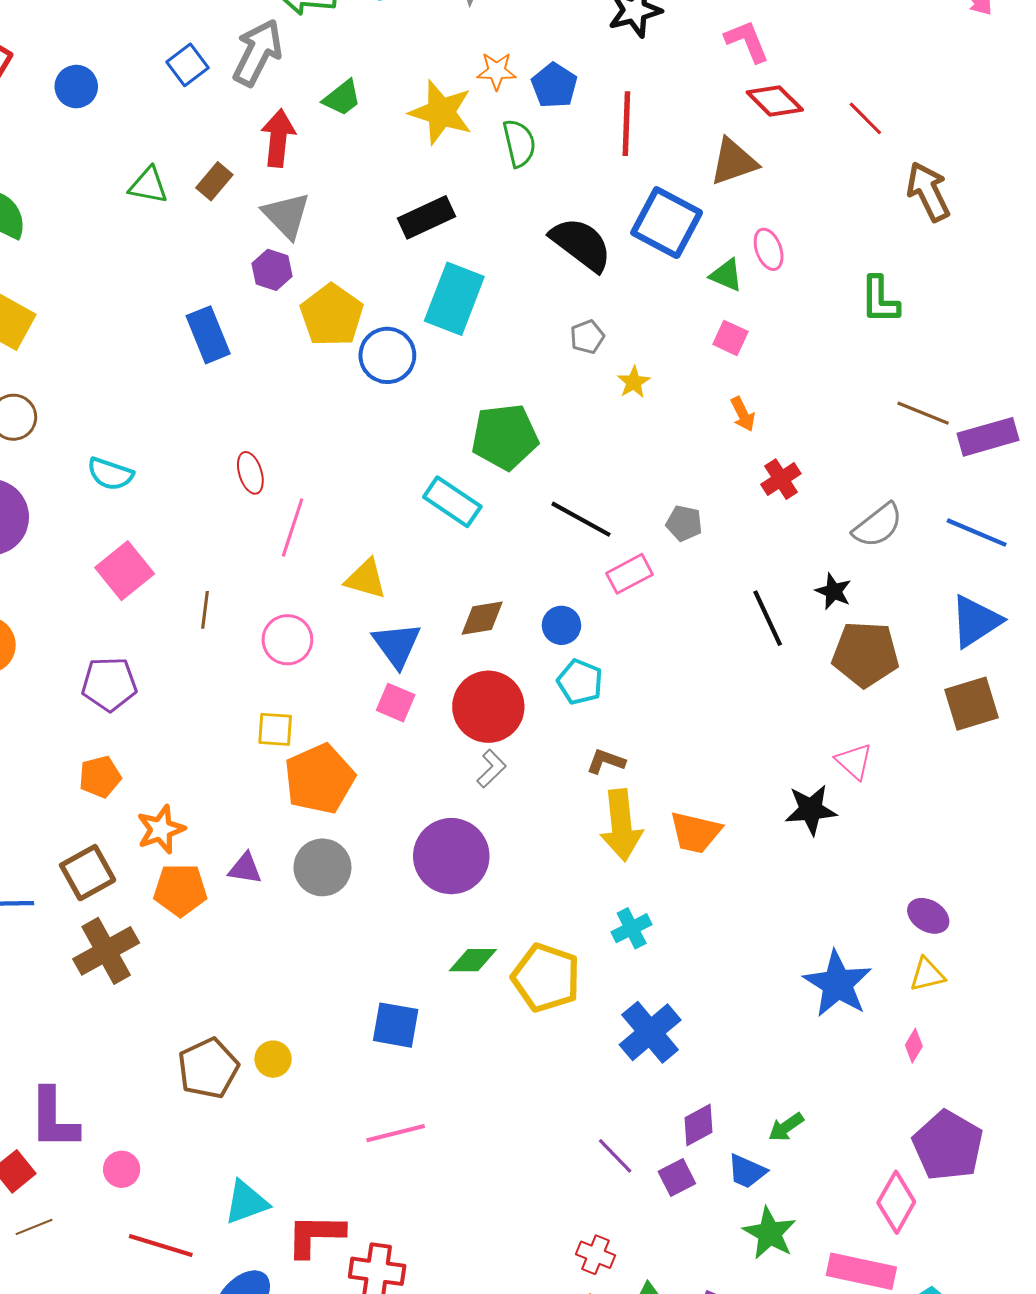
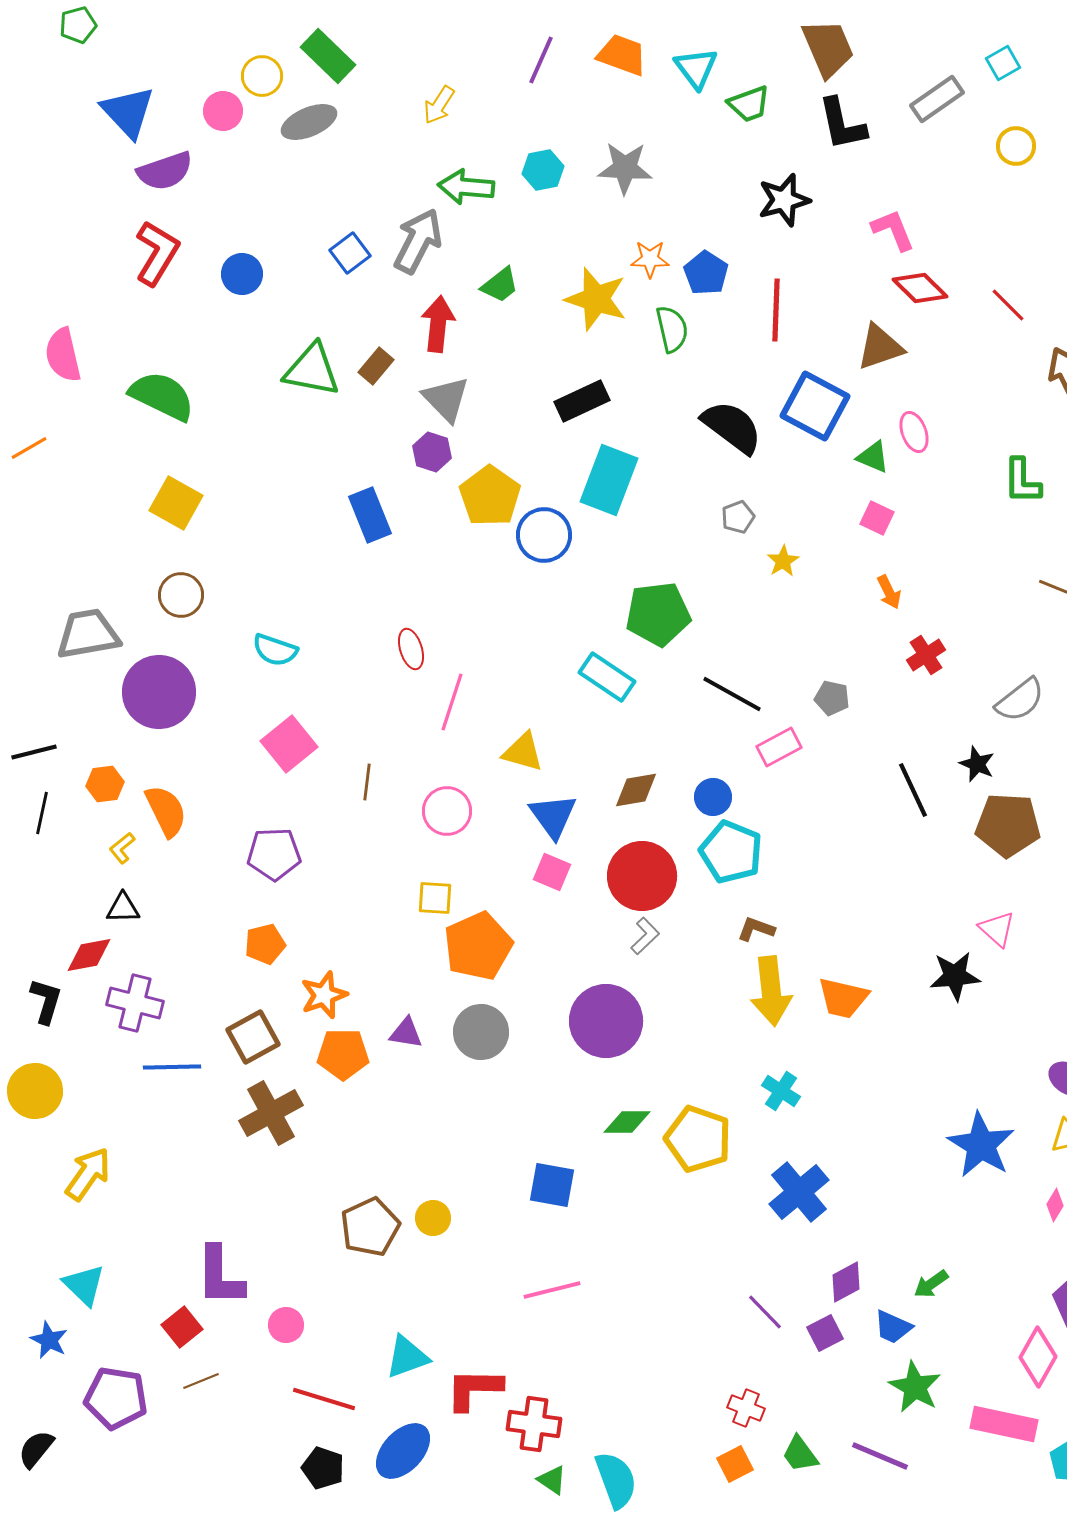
green triangle: (148, 185) -> (312, 370), size x1.5
cyan pentagon: (580, 682) -> (731, 852), size x1.4
cyan cross: (632, 928) -> (781, 1091), turned -30

